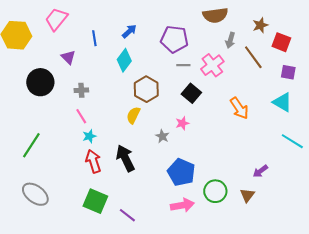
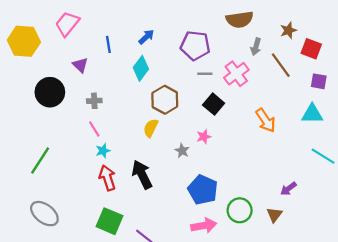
cyan triangle: (282, 102) -> (312, 114), turned -30

